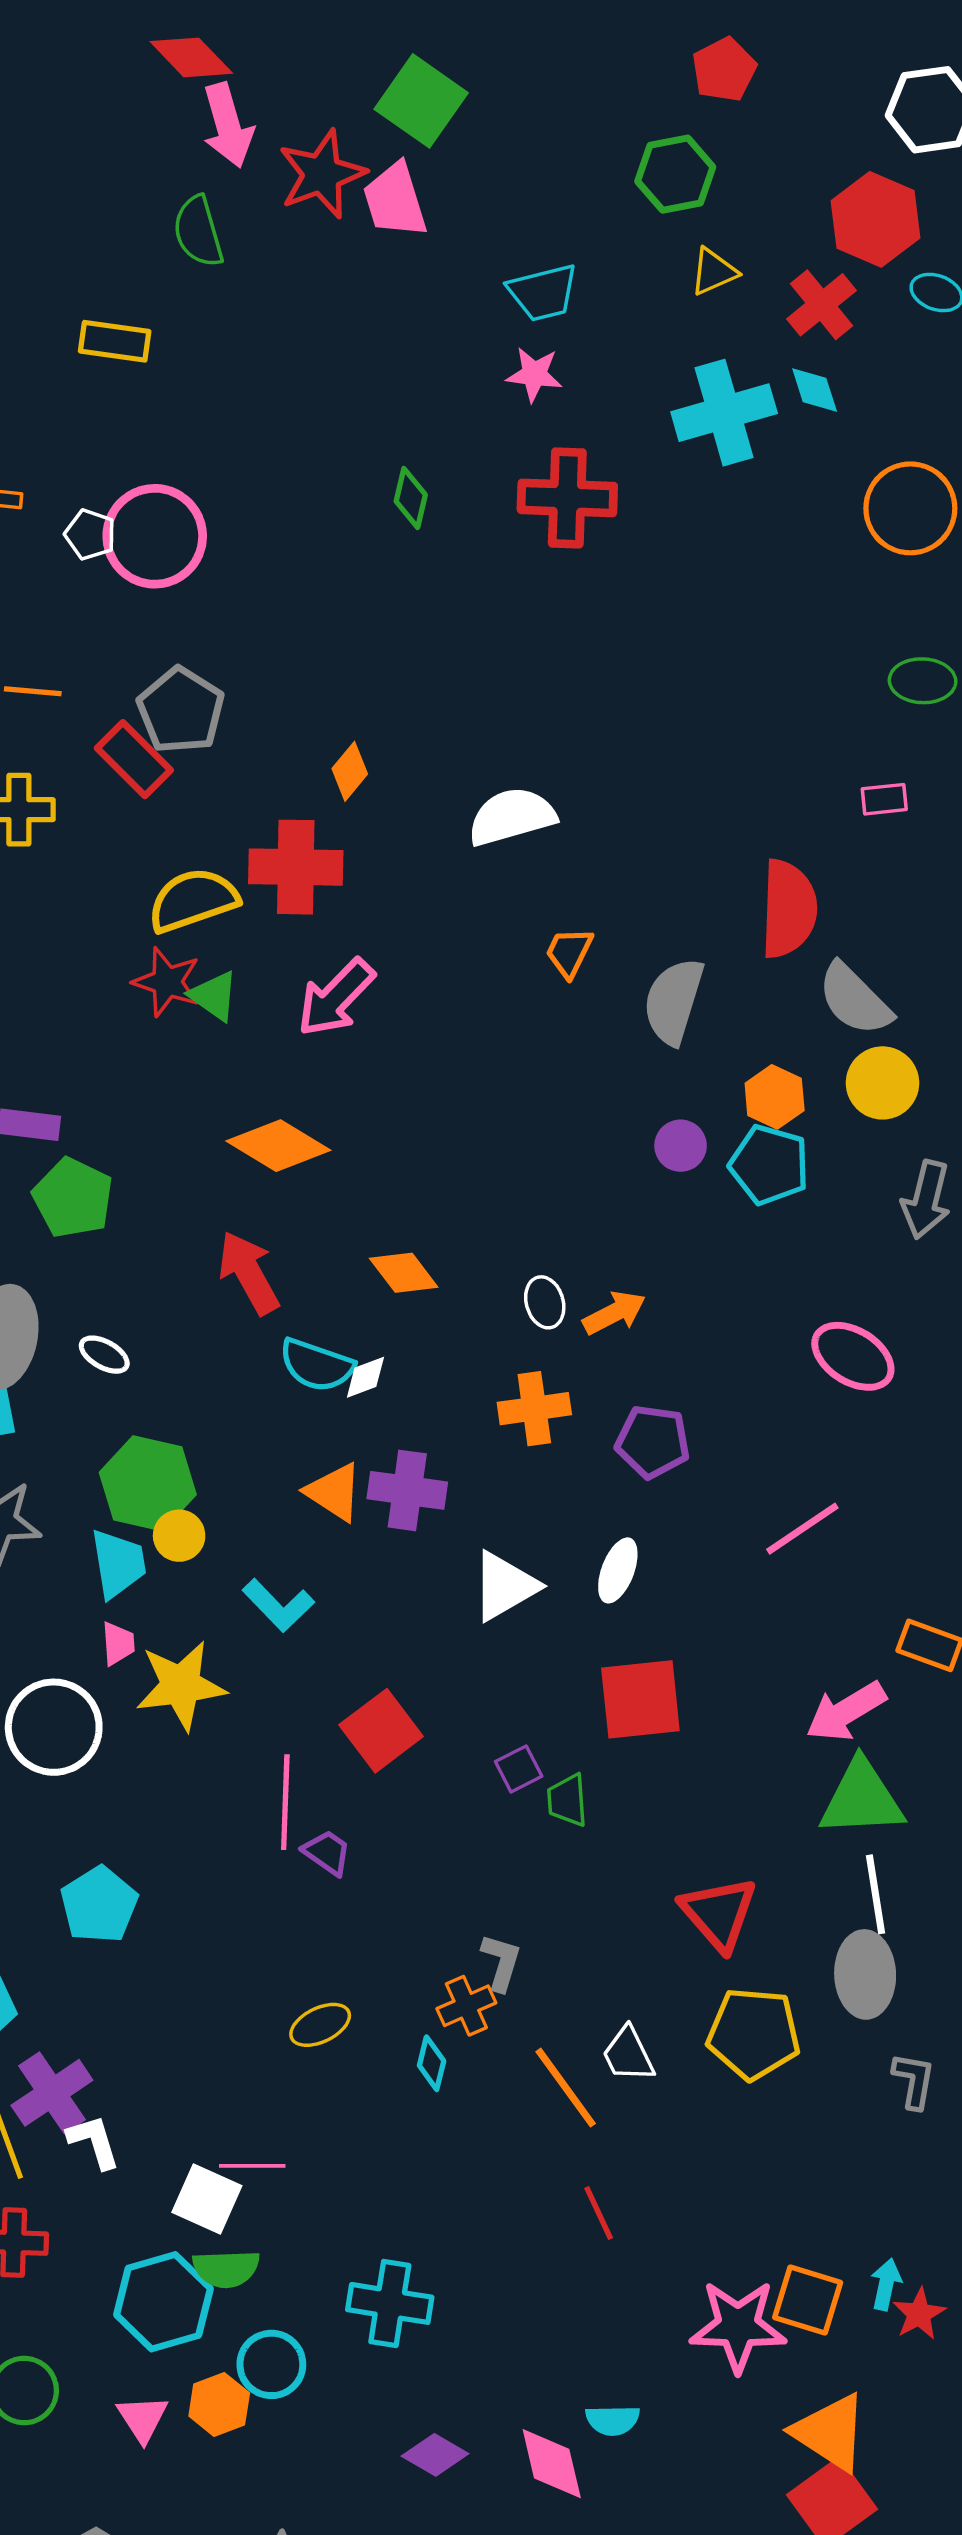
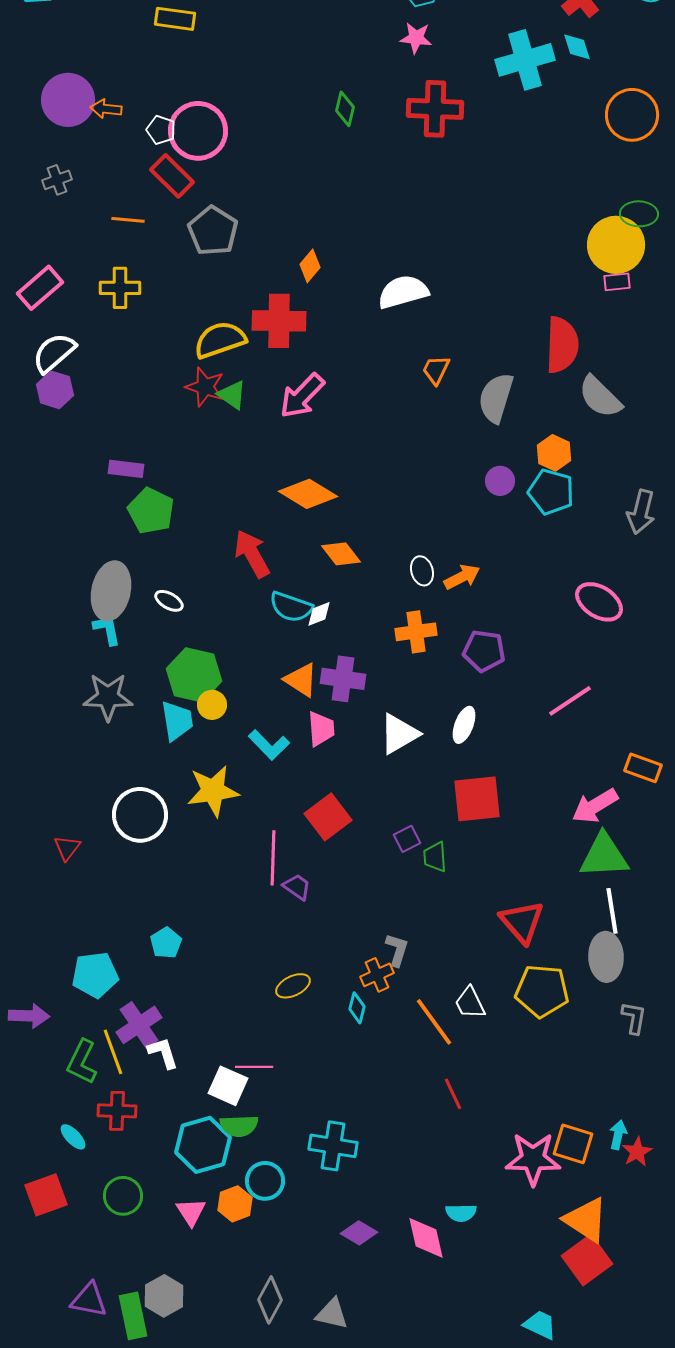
red rectangle: (134, 759) -> (172, 176), moved
yellow circle: (882, 1083) -> (616, 245), moved, size x1.4
orange diamond: (278, 1146) -> (308, 494), moved
pink trapezoid: (118, 1644) -> (321, 729), moved, size x1.4
cyan pentagon: (99, 1905) -> (166, 943), moved, size x0.7

